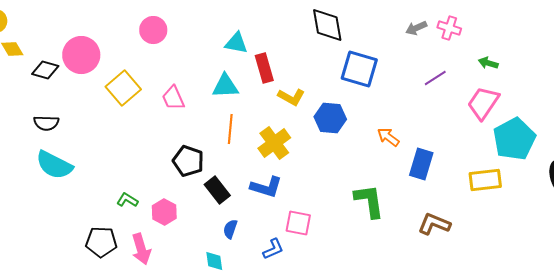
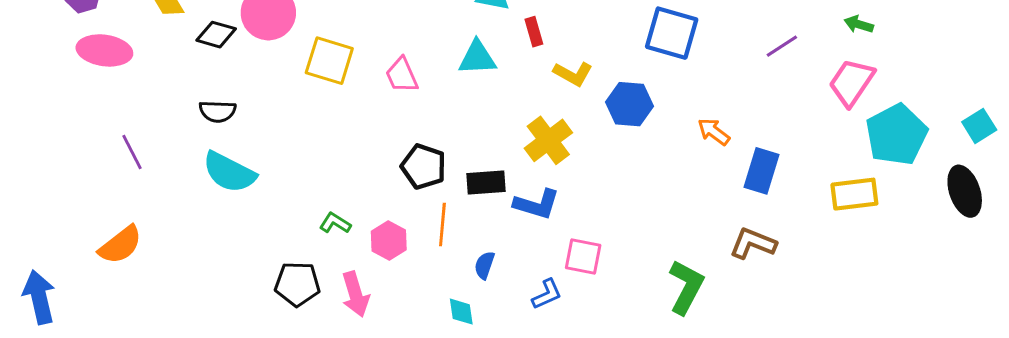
red rectangle: (264, 68) -> (534, 32), size x0.7
yellow square: (123, 88) -> (329, 61), turned -32
orange line: (230, 129) -> (442, 225), moved
black rectangle: (217, 190) -> (486, 182), moved, turned -56
green L-shape: (369, 201) -> (686, 287), moved, turned 36
brown L-shape: (434, 224) -> (753, 243), moved

